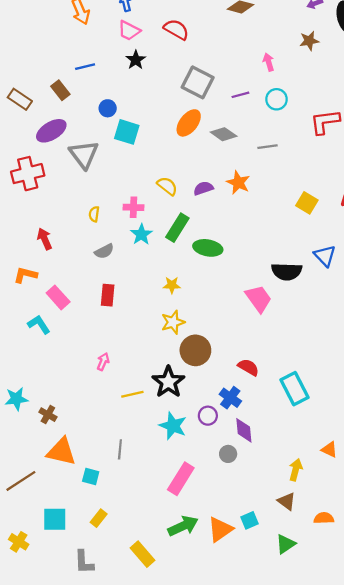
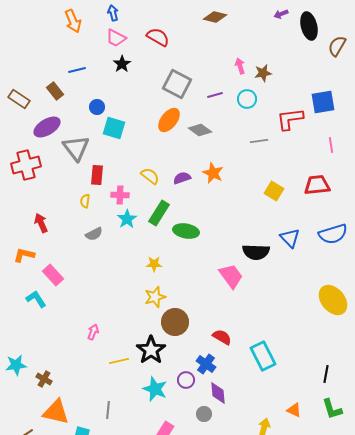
brown star: (309, 41) -> (263, 73), moved
gray line: (267, 147) -> (259, 141), moved
red rectangle: (108, 295) -> (97, 175), moved

